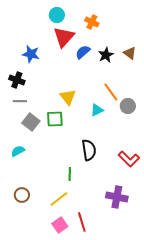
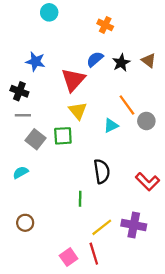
cyan circle: (57, 15) -> (49, 12), moved
red triangle: (64, 37) -> (73, 80), moved
yellow line: (59, 199) -> (102, 227), moved

